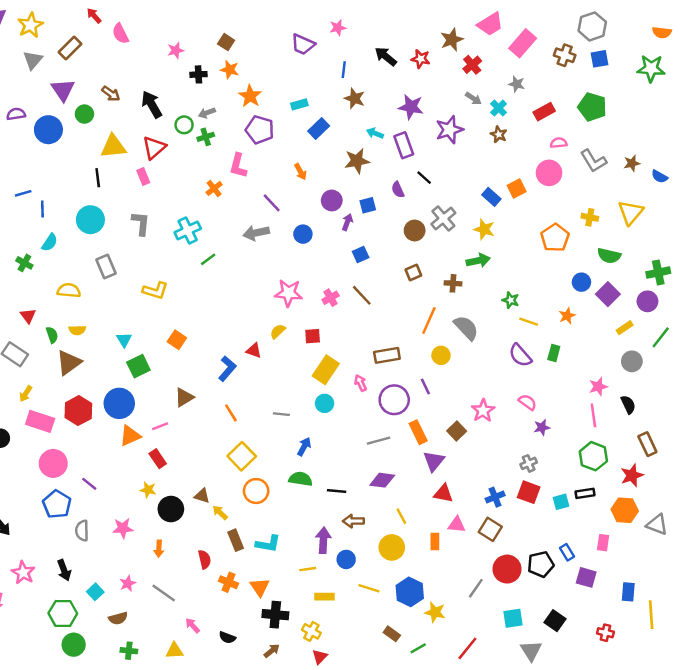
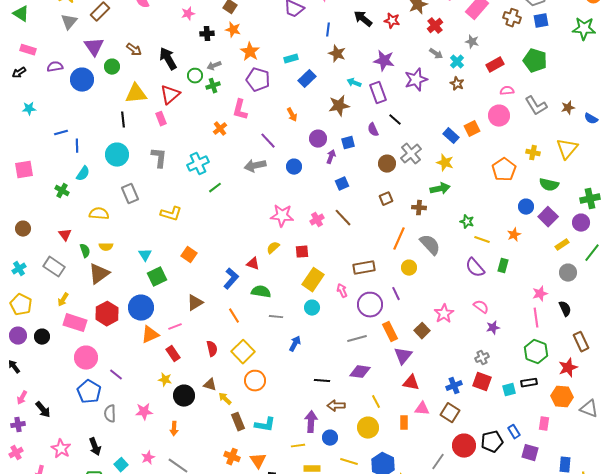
green semicircle: (301, 479) -> (261, 292), moved
red semicircle: (204, 559) -> (212, 349), moved

